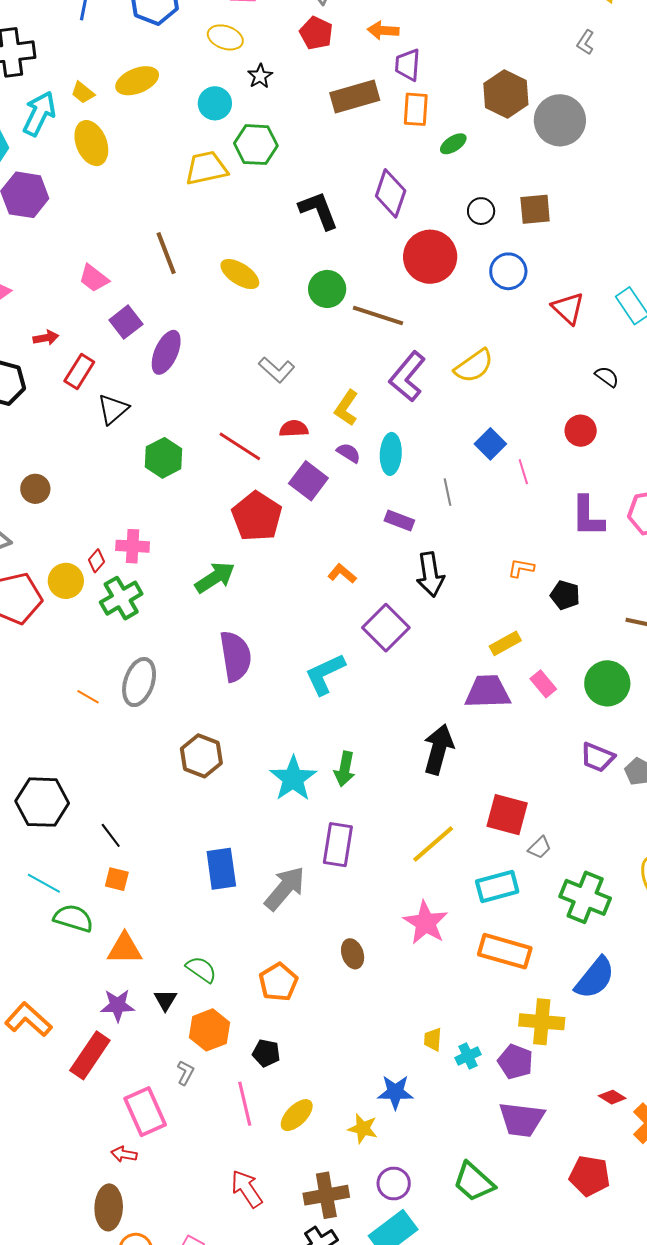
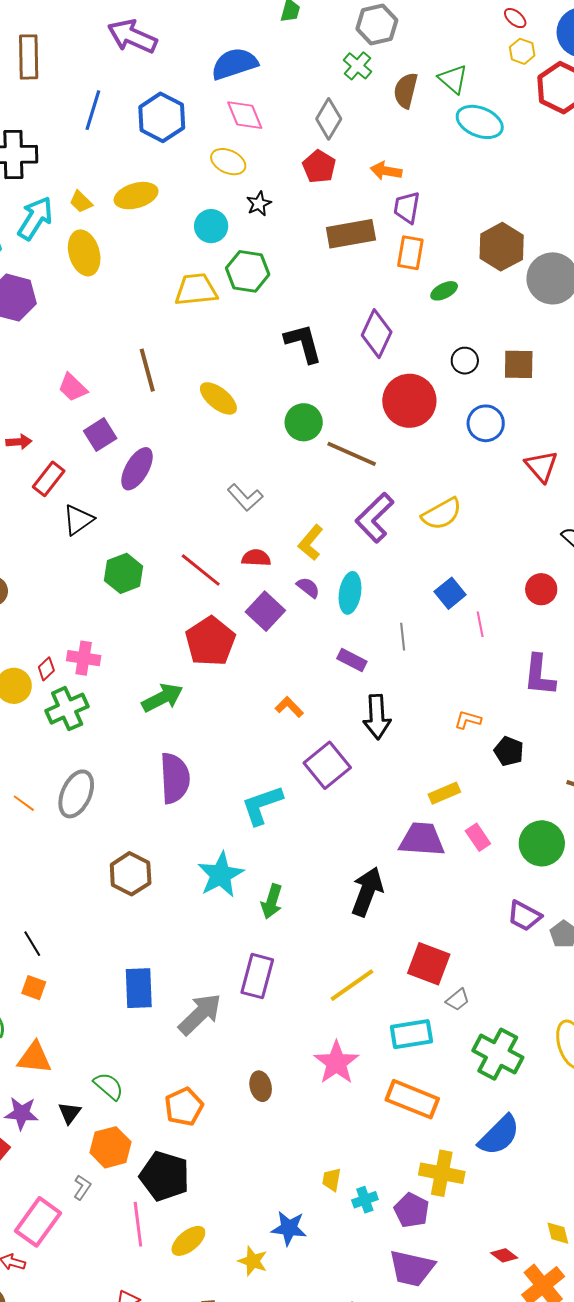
cyan star: (293, 779) -> (221, 875), moved
black pentagon: (266, 1053) -> (165, 1176), size x1.8
pink rectangle: (145, 1112) -> (38, 1222), turned 54

